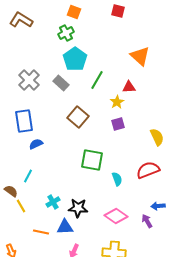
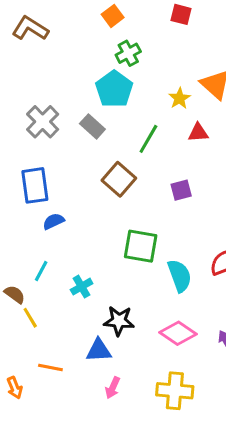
orange square: (74, 12) -> (113, 16), turned 32
green cross: (66, 33) -> (128, 53), moved
green line: (97, 80) -> (148, 139), moved
yellow star: (117, 102) -> (180, 98), moved
cyan semicircle: (117, 179) -> (180, 276), size x1.5
cyan cross: (53, 202) -> (82, 287), moved
orange line: (41, 232) -> (50, 367), moved

